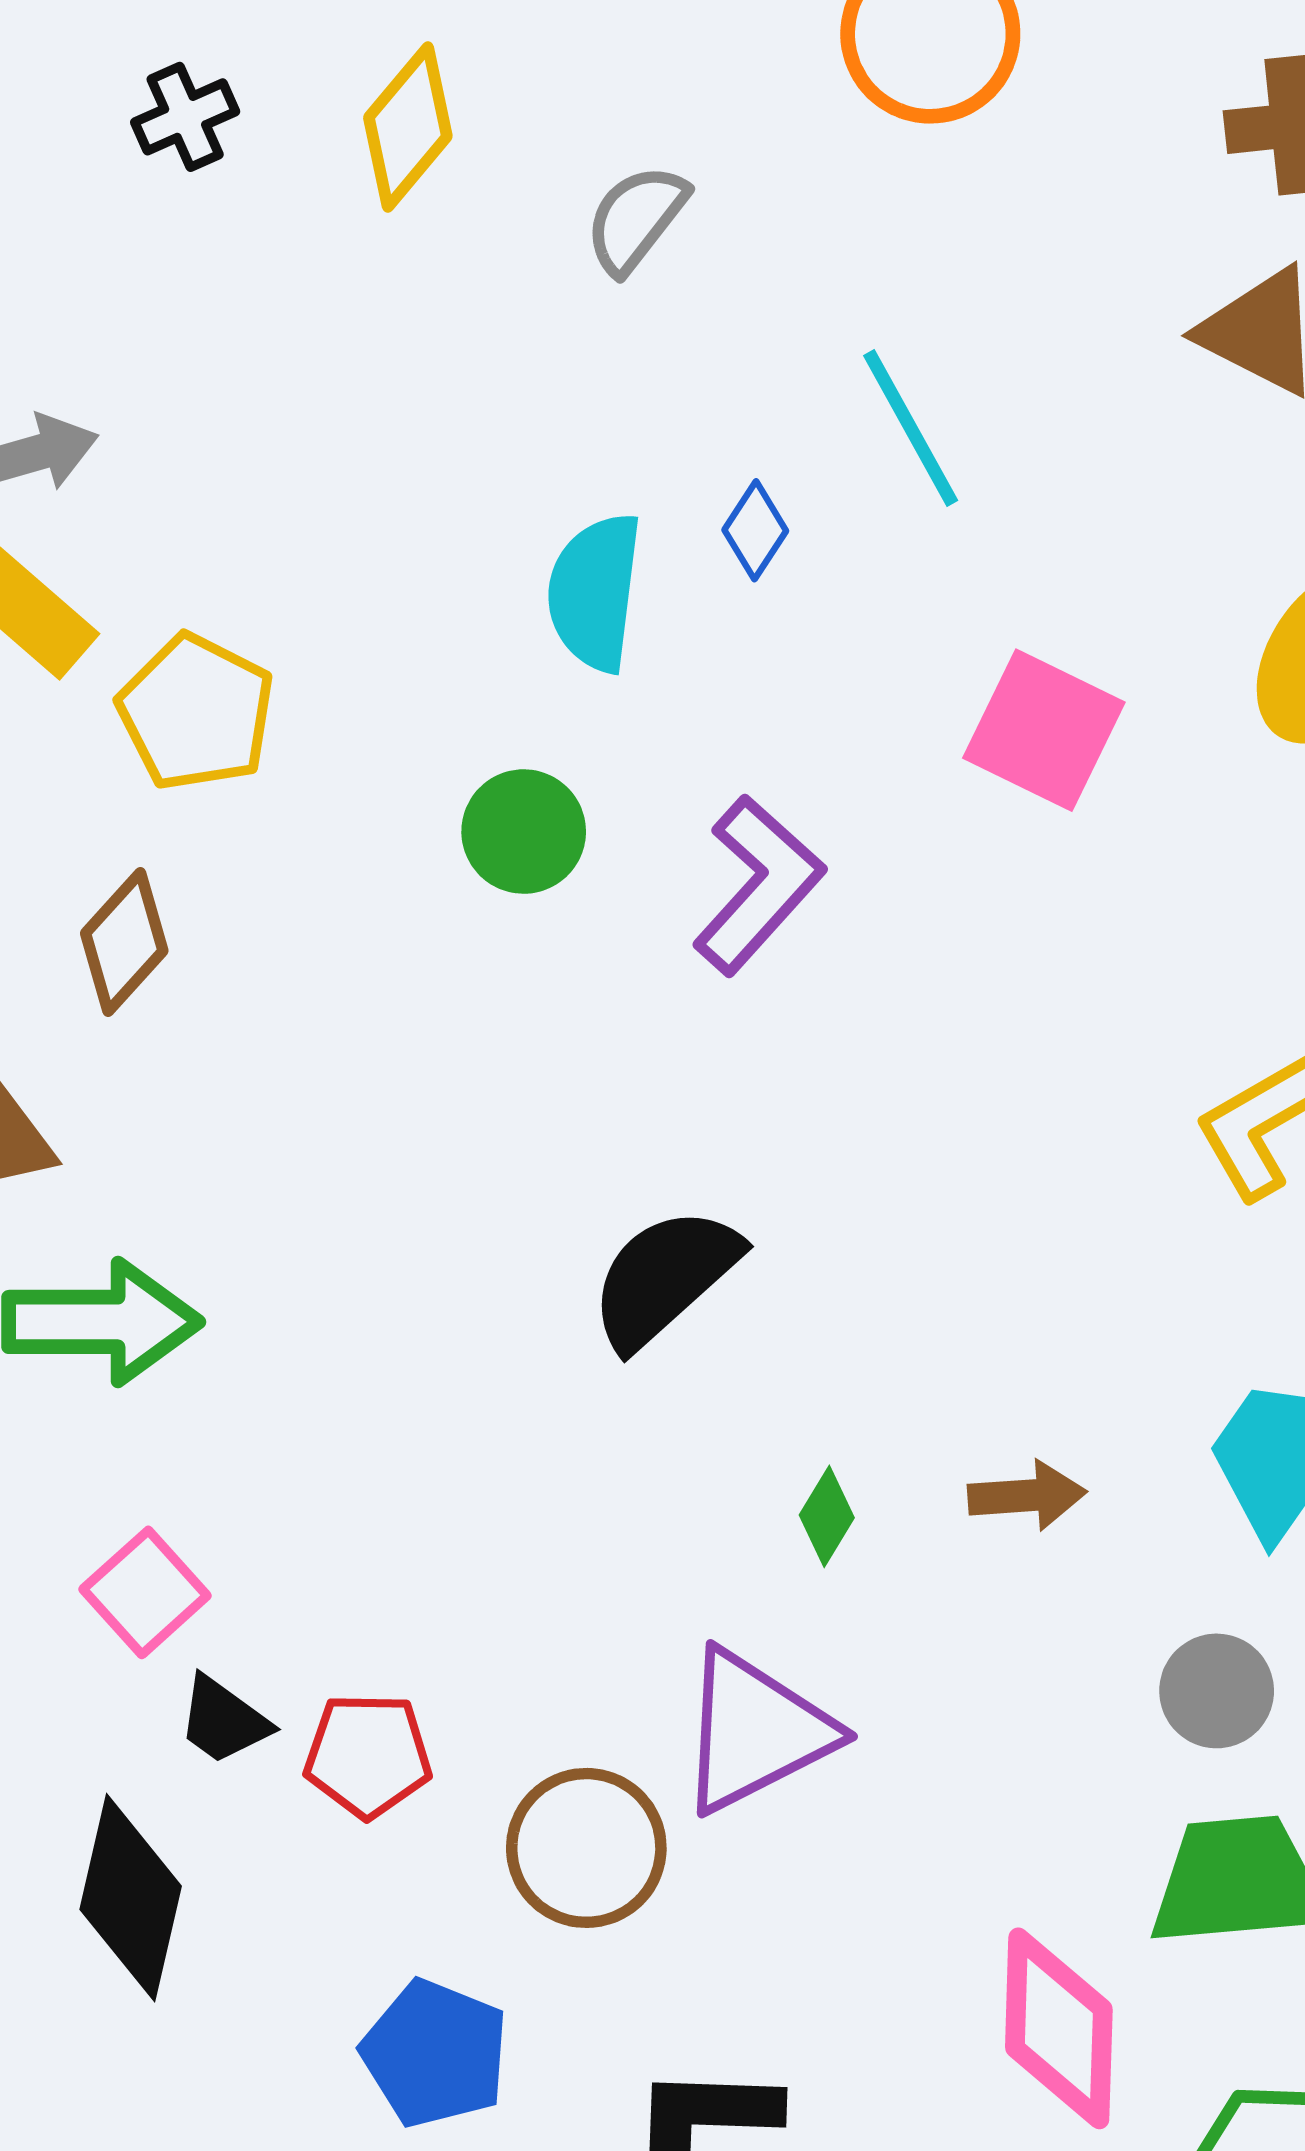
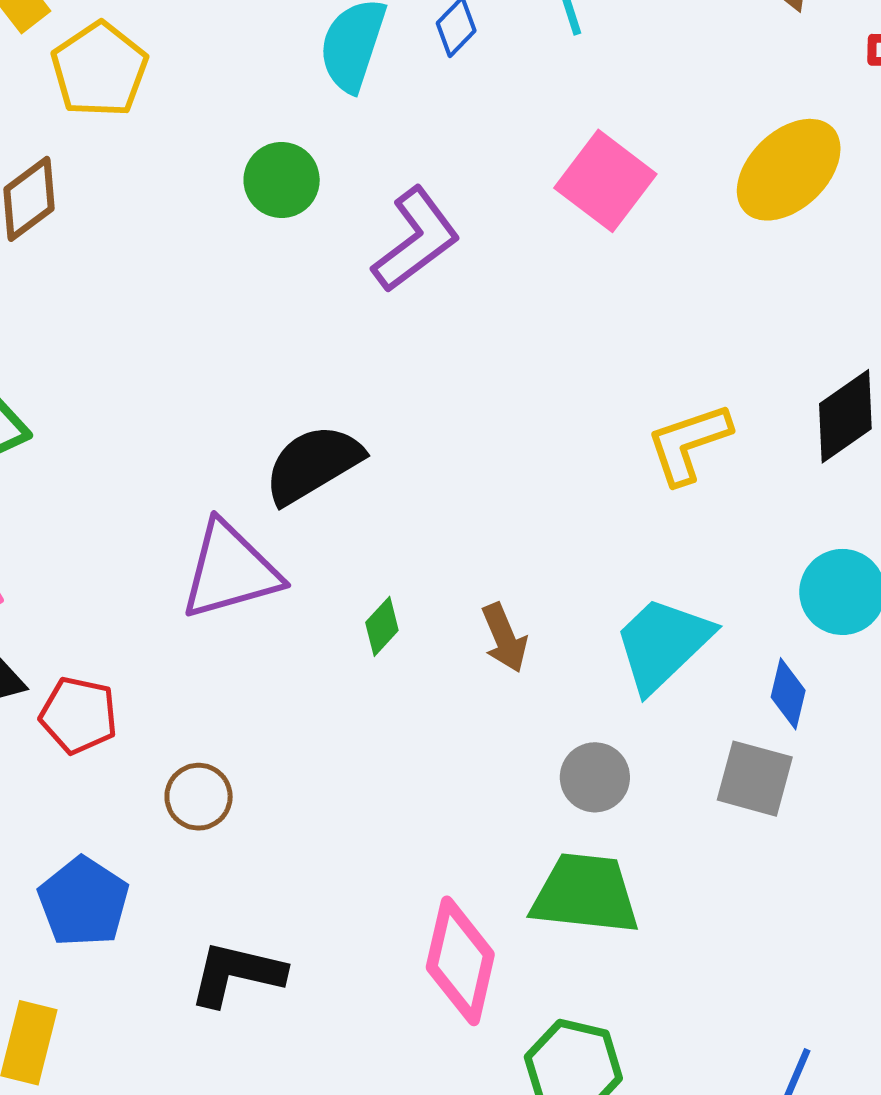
brown arrow: (1027, 1496) -> (504, 638), turned 60
purple triangle: (755, 1731) -> (230, 571), moved
brown circle: (586, 1848) -> (199, 797), size x0.7

